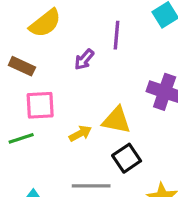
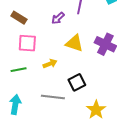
yellow triangle: (116, 120) -> (74, 43), moved
green line: (21, 138) -> (19, 70), moved

